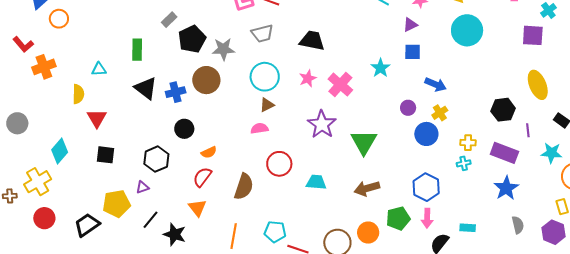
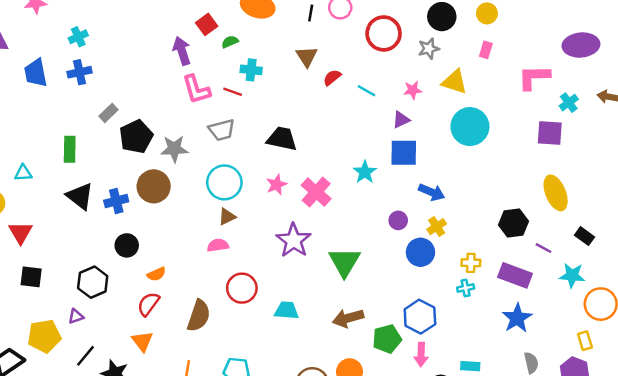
blue square: (413, 52) -> (404, 153), size x1.4
purple line: (528, 130) -> (544, 248), turned -56
green pentagon: (398, 218) -> (387, 339), moved

